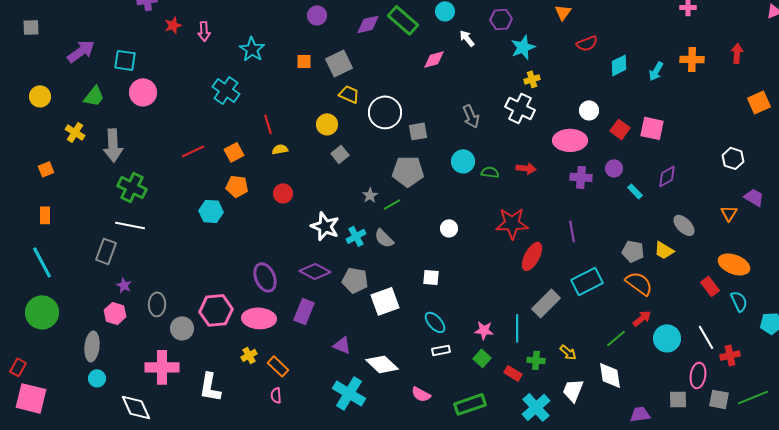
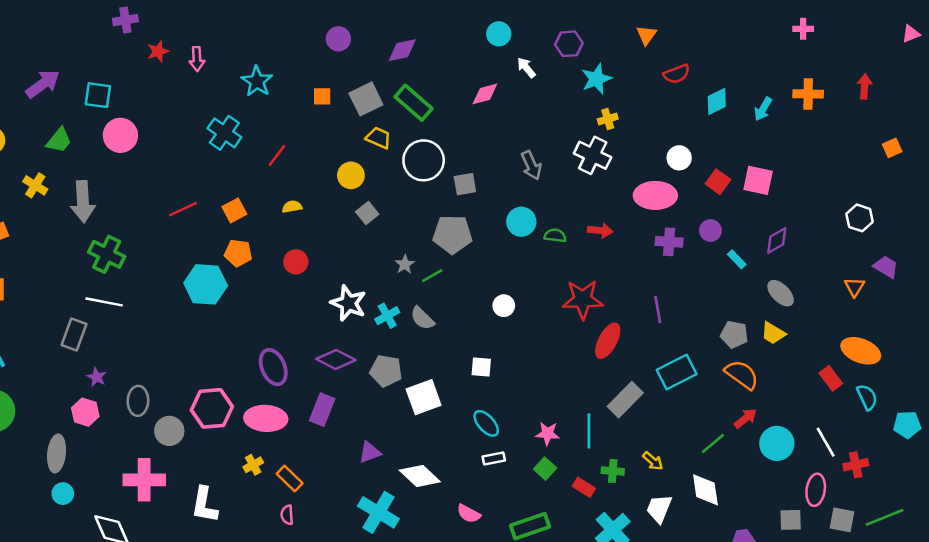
green rectangle: (403, 20) -> (414, 103), moved
orange square: (759, 102) -> (892, 148), size x0.7
red line: (268, 124) -> (277, 155), moved, turned 54
cyan hexagon: (211, 211) -> (206, 284), size x1.4
gray ellipse: (684, 225) -> (781, 293), moved
purple triangle: (342, 345) -> (370, 452), turned -42

